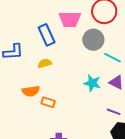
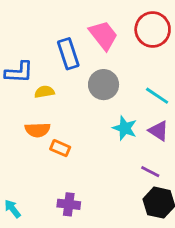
pink trapezoid: (70, 19) -> (103, 35), turned -135
gray circle: (93, 40) -> (104, 85), moved
yellow semicircle: (45, 63) -> (44, 92), moved

